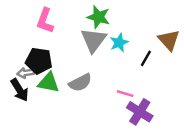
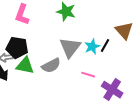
gray triangle: (94, 40) -> (70, 48), moved
cyan star: (119, 43) -> (92, 47), moved
purple cross: (140, 112) -> (112, 90), moved

